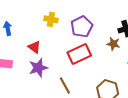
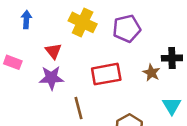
yellow cross: (51, 19) -> (83, 22), size x1.5
purple pentagon: (82, 27) -> (127, 29), moved

